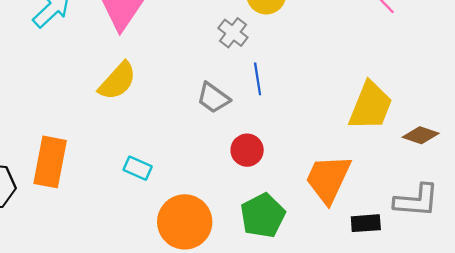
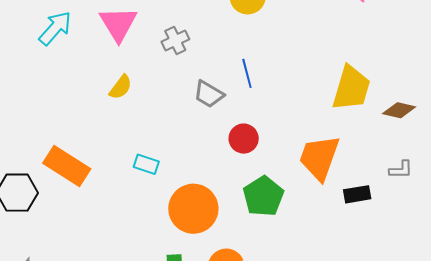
gray cross: (233, 33) -> (175, 41), moved, turned 32
yellow semicircle: (117, 81) -> (121, 87), size x0.7
orange rectangle: (50, 162) -> (67, 166), turned -63
gray L-shape: (416, 201) -> (401, 170), size x0.6

